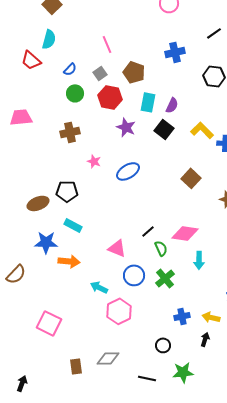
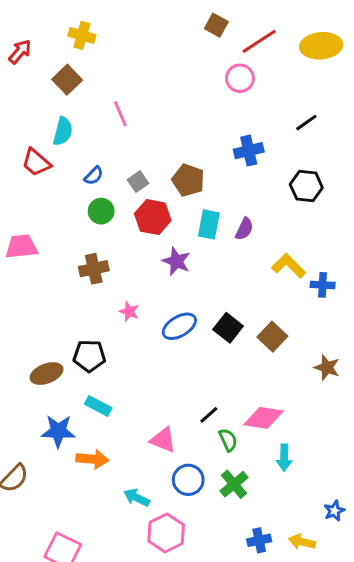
pink line: (107, 44) -> (120, 114), moved
black square: (164, 129) -> (228, 328), moved

